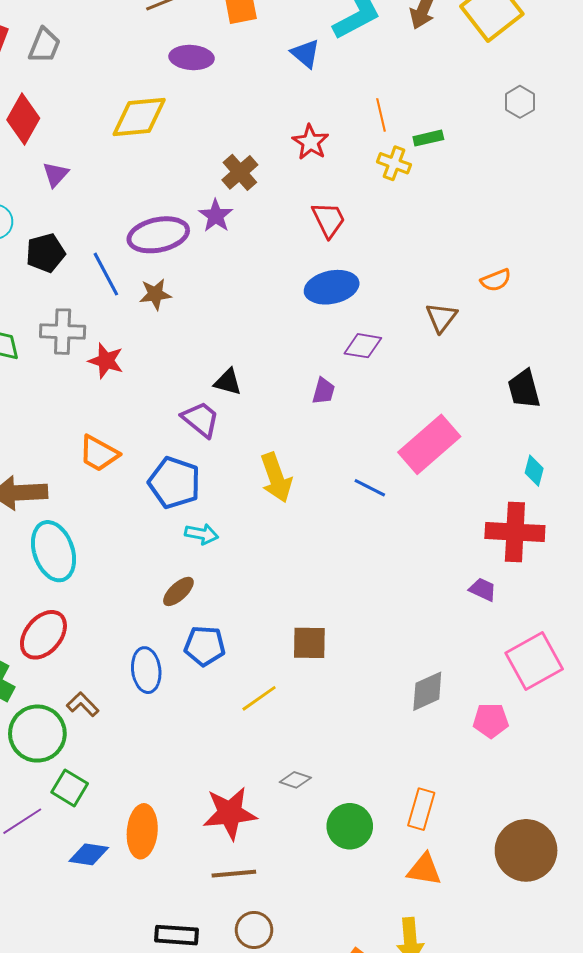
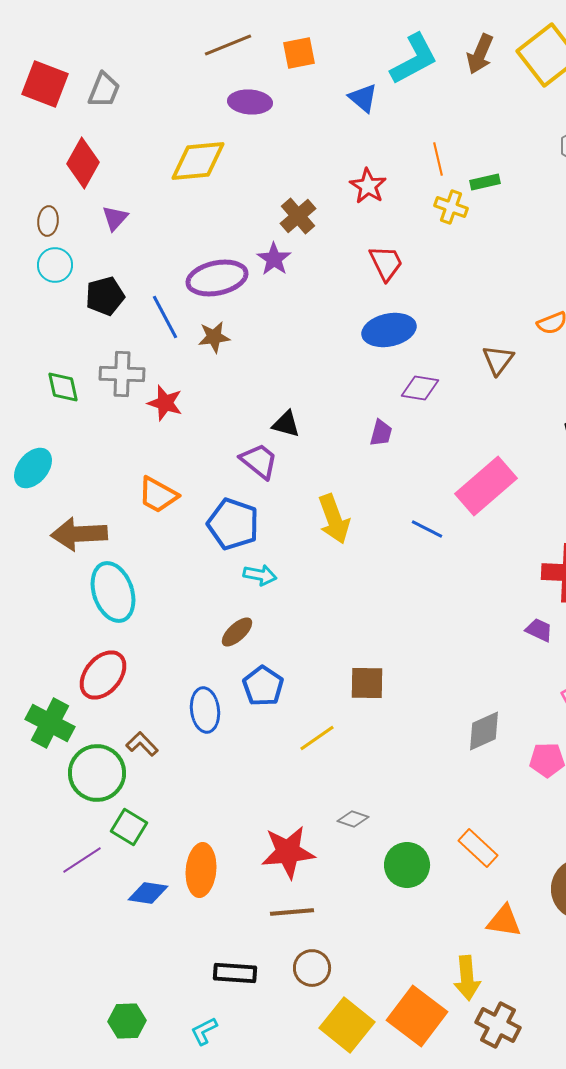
blue pentagon: (205, 646) -> (263, 686), turned 30
orange rectangle: (421, 809) -> (478, 848), turned -63
orange triangle: (424, 870) -> (504, 921), moved

